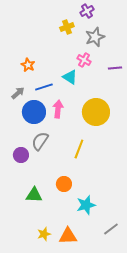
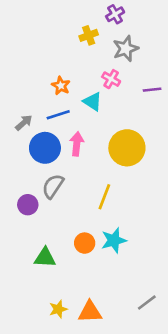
orange star: (28, 65) -> (61, 86), moved
cyan star: (86, 205) -> (114, 240), moved

